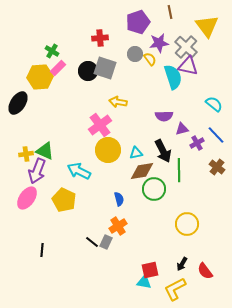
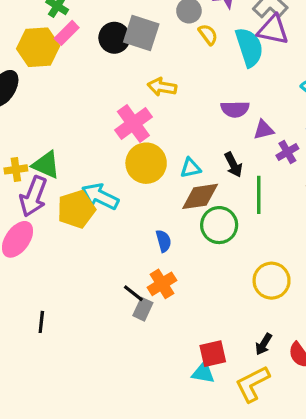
yellow semicircle: (150, 59) -> (208, 35), moved
black arrow: (163, 151) -> (233, 165), size x0.7
yellow pentagon: (64, 200) -> (76, 209), moved, turned 30
black line: (92, 242) -> (133, 293), moved

